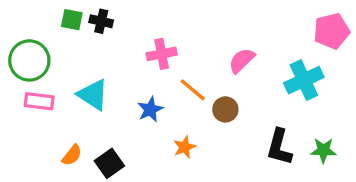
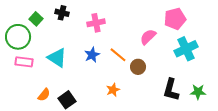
green square: (72, 20) -> (36, 19), moved, turned 32
pink pentagon: (332, 31) -> (175, 19), moved
pink cross: (162, 54) -> (96, 23), moved
blue star: (150, 109) -> (92, 55), moved

